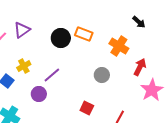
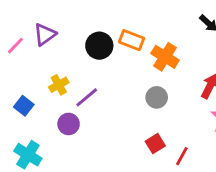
orange cross: (119, 46) -> (165, 57), moved
yellow cross: (24, 66) -> (59, 85), moved
red square: (87, 108) -> (155, 144), moved, turned 32

